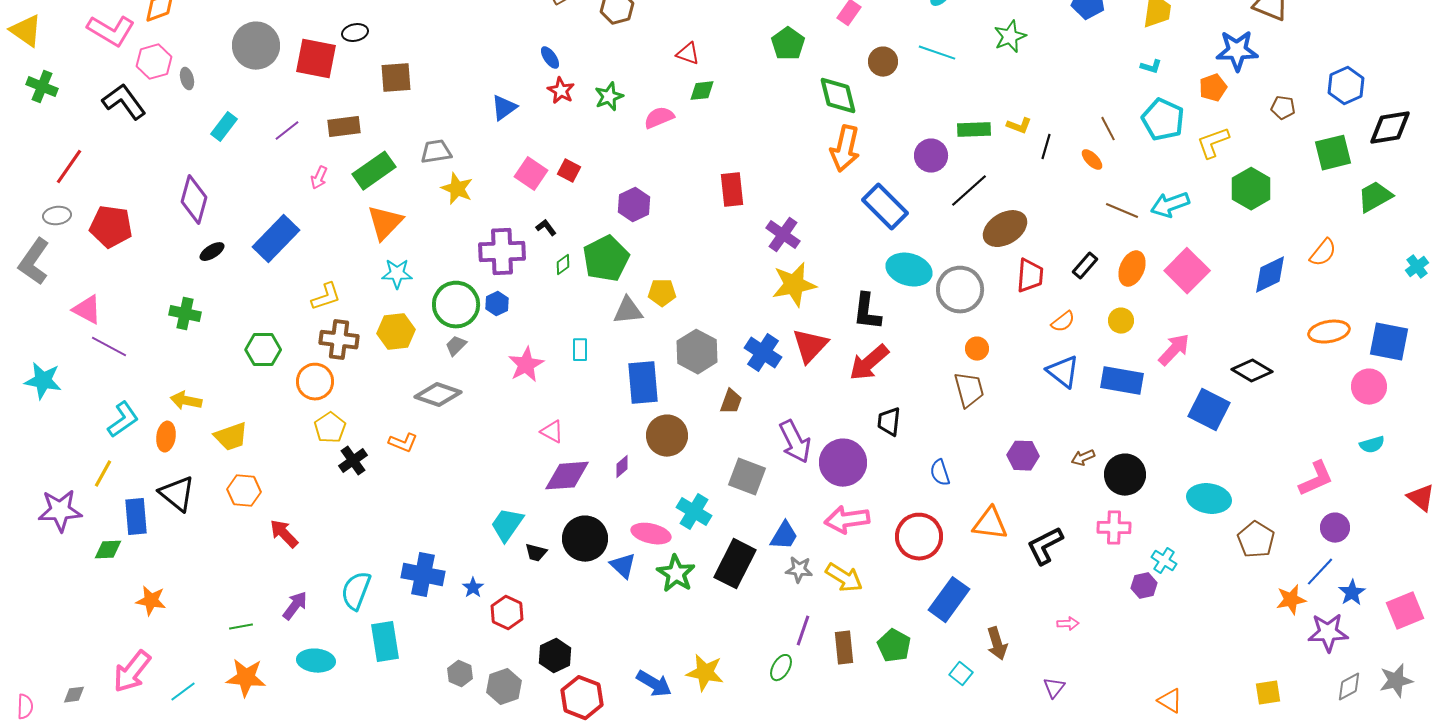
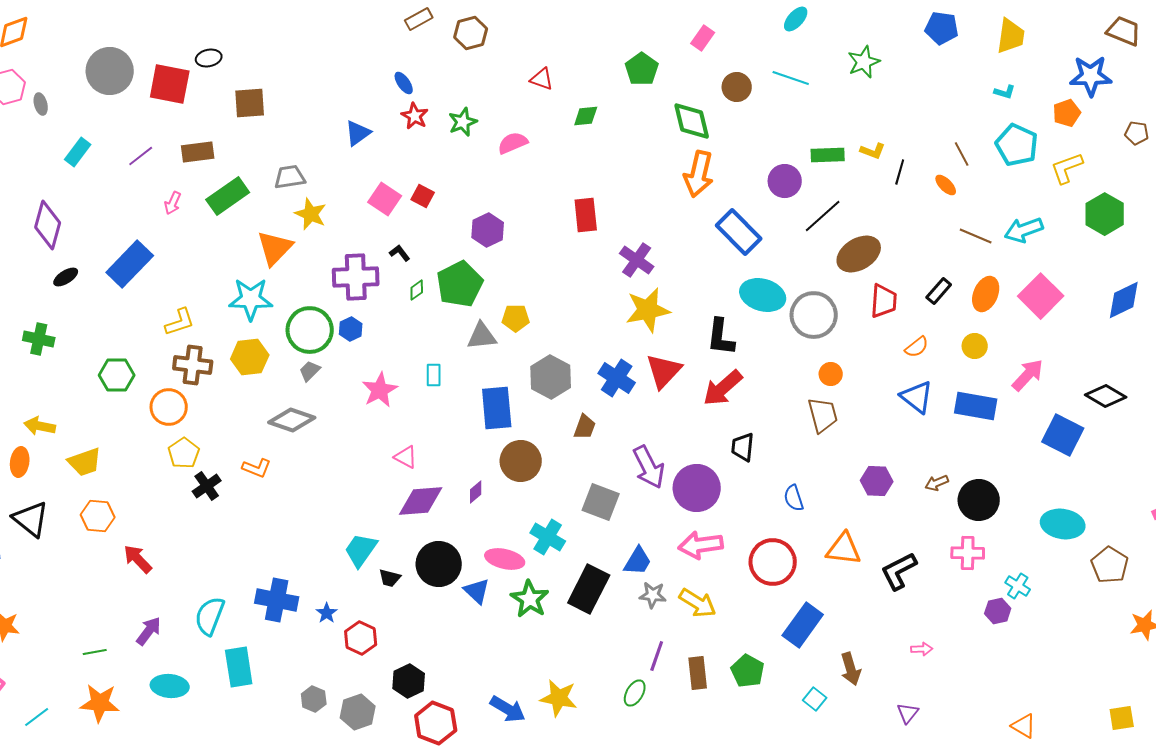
green diamond: (702, 91) -> (586, 116), moved
orange triangle: (385, 223) -> (275, 248), moved
cyan star: (397, 274) -> (251, 299), size x1.4

